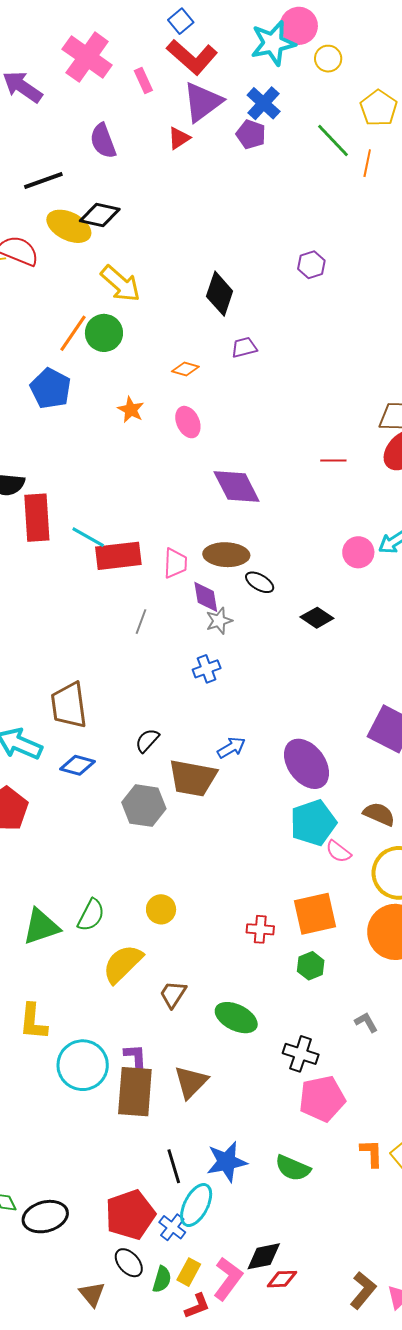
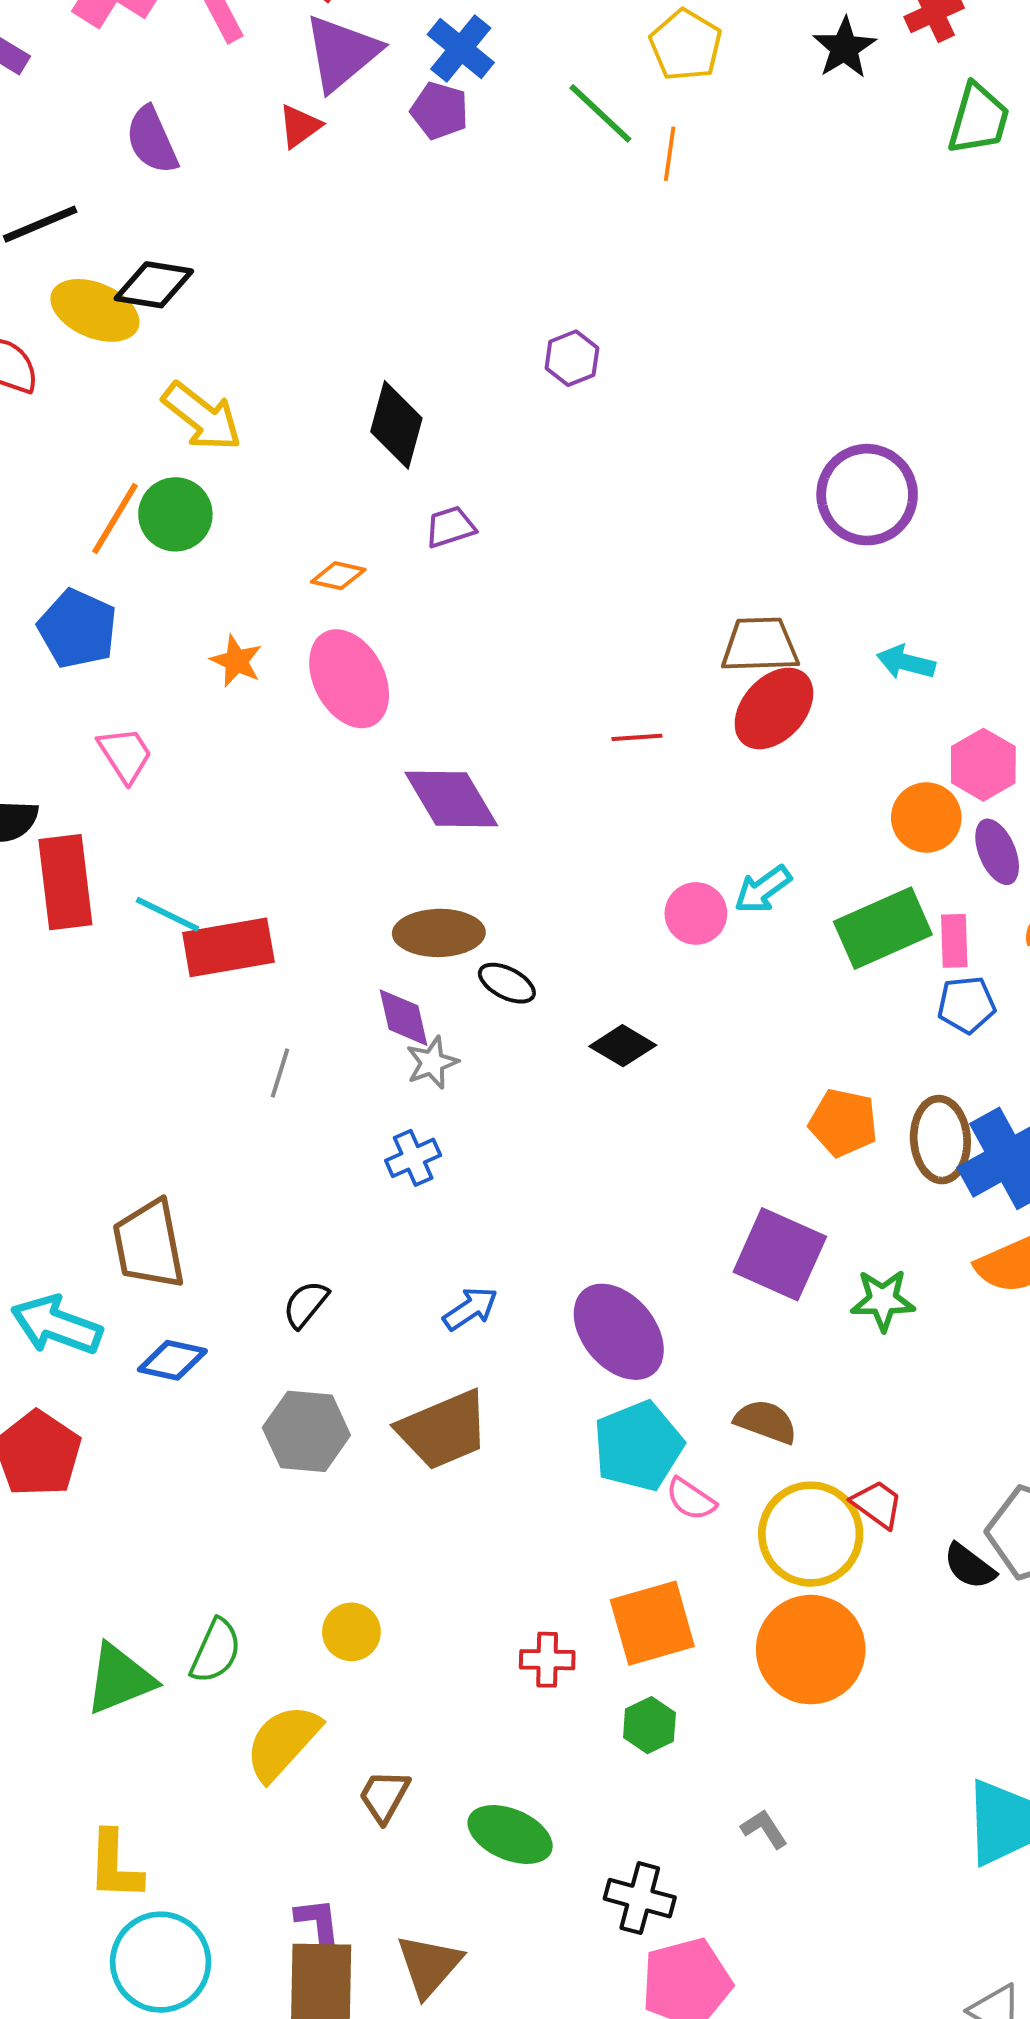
pink ellipse: (188, 422) -> (349, 679), size x1.6
pink trapezoid: (175, 563) -> (125, 755), moved, turned -32
brown trapezoid: (193, 778) -> (443, 1430), moved, turned -30
cyan circle: (83, 1065) -> (161, 1962), moved

